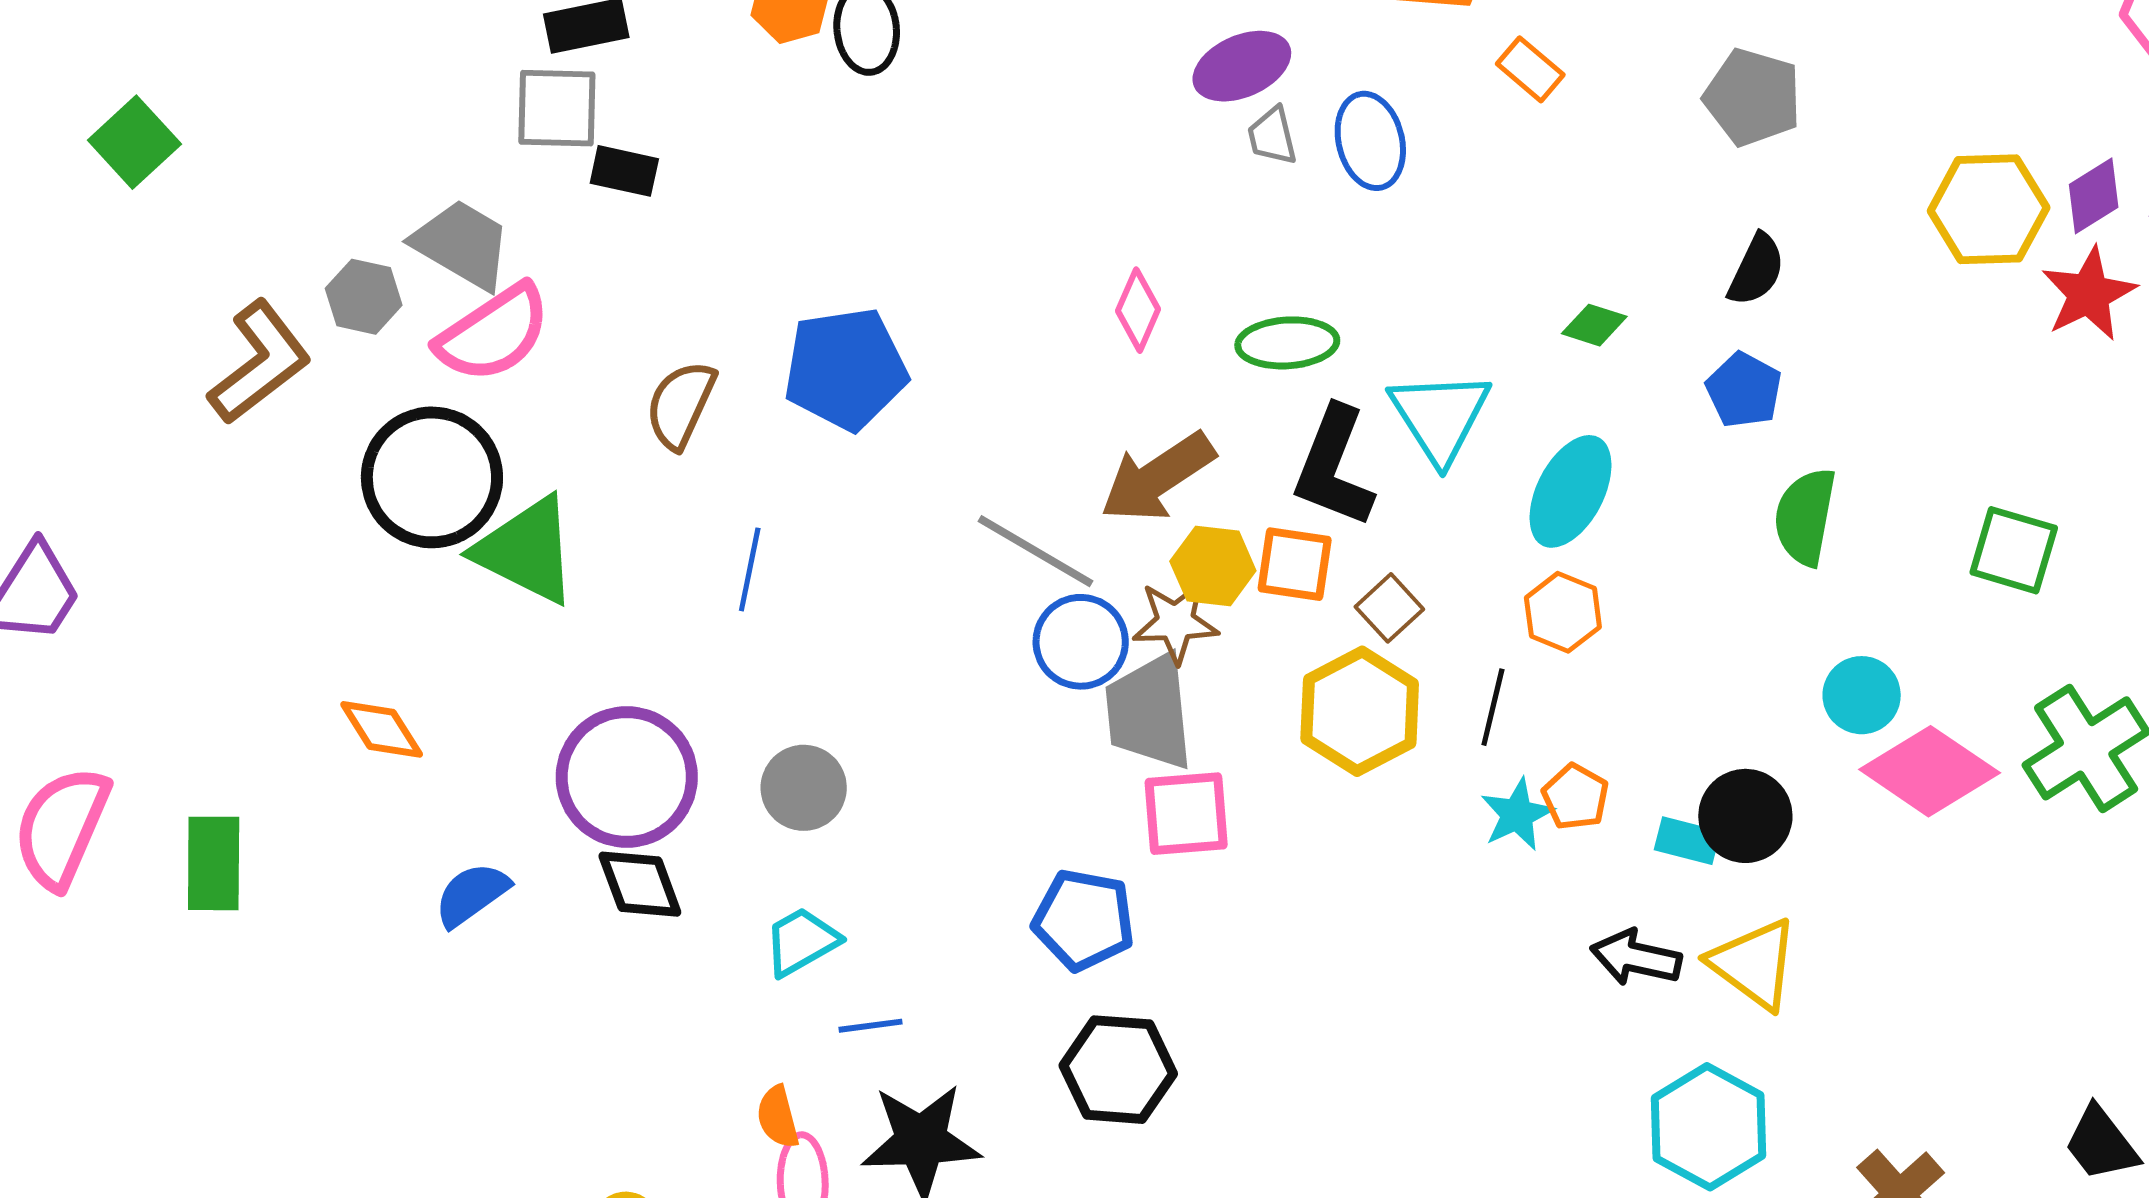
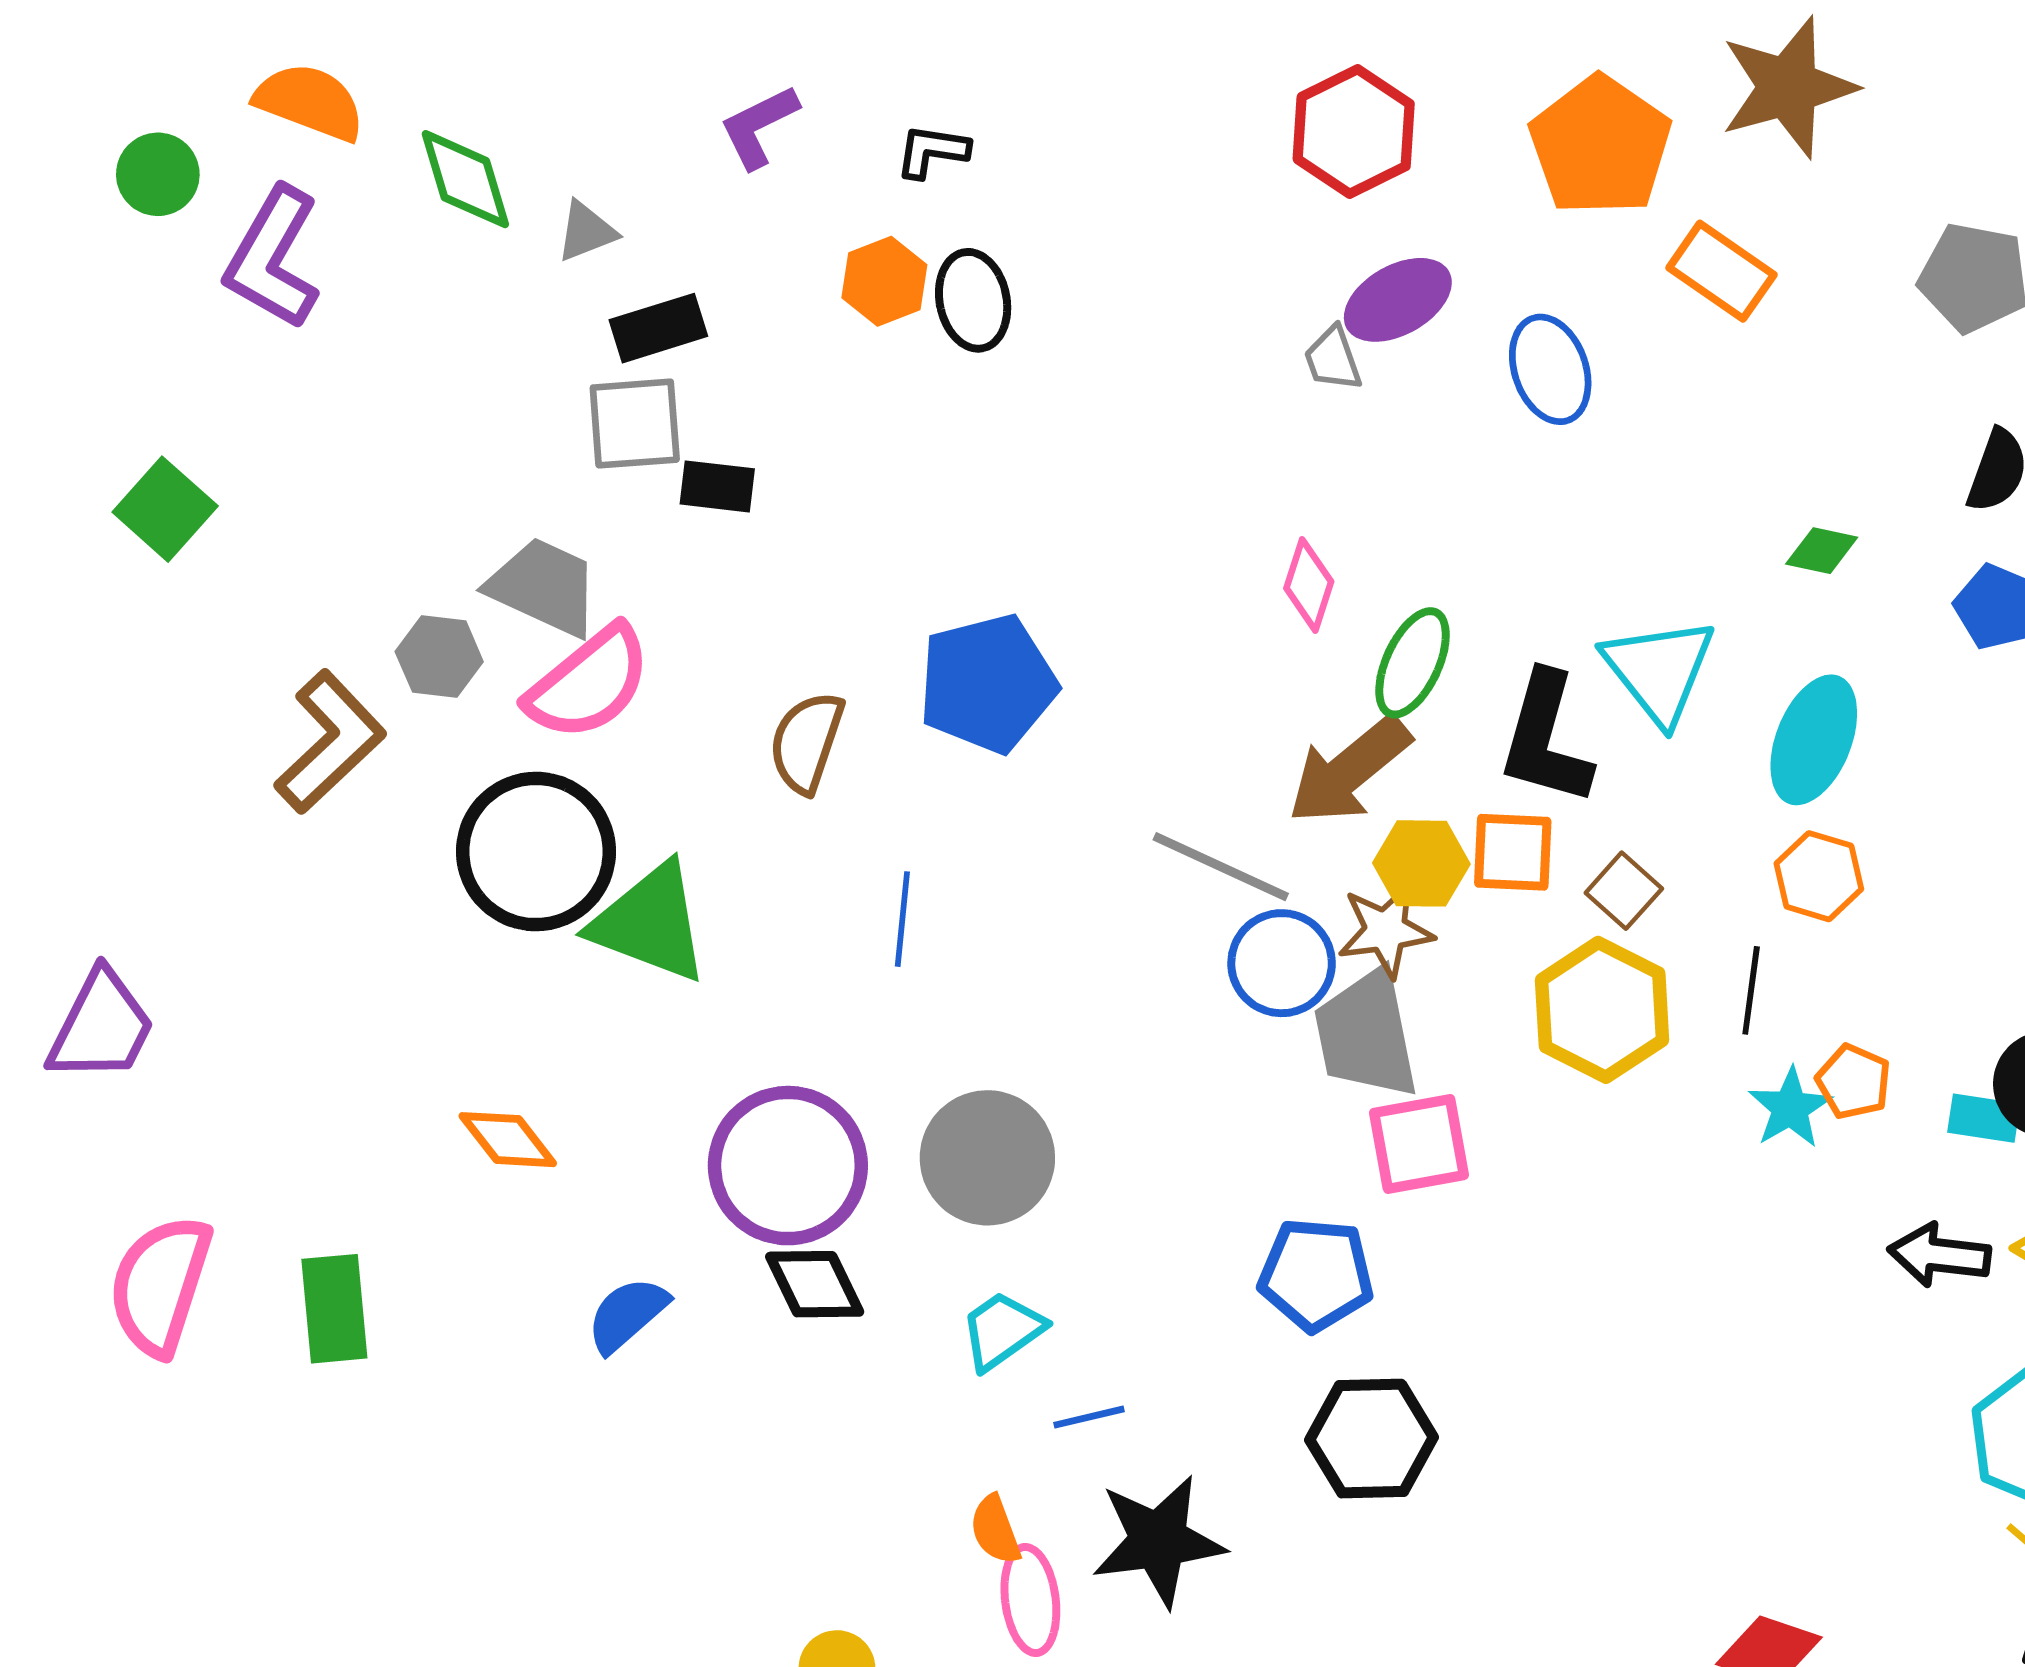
orange rectangle: (1530, 69) -> (1721, 271), size x1.4
gray trapezoid: (1272, 136) -> (1333, 359), moved
green ellipse: (1287, 343) -> (1413, 663), moved, turned -56
gray circle: (804, 788) -> (987, 1158), size x1.4

